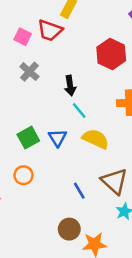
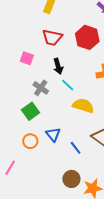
red trapezoid: (50, 30) -> (52, 37), moved
pink square: (23, 37) -> (27, 58), moved
gray cross: (29, 72) -> (41, 88), moved
blue triangle: (58, 138) -> (53, 134), moved

